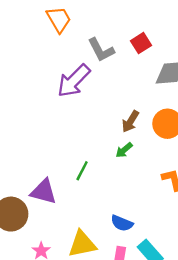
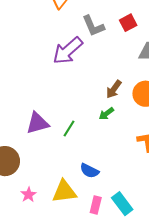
purple triangle: (44, 192) -> (37, 123), moved, turned -35
blue semicircle: (122, 223) -> (89, 171), moved

